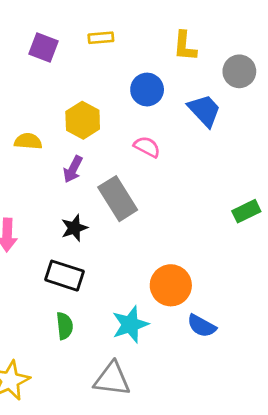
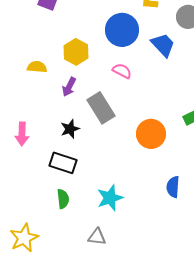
blue circle: (147, 90) -> (122, 30), size x1.4
orange circle: (171, 285) -> (151, 134), moved
blue semicircle: (202, 326) -> (173, 187), moved, turned 65
gray triangle: (112, 379) -> (97, 237), size x0.7

